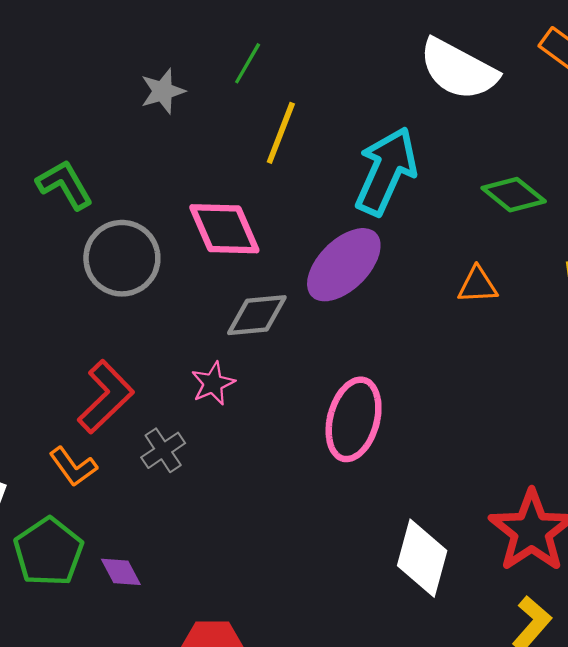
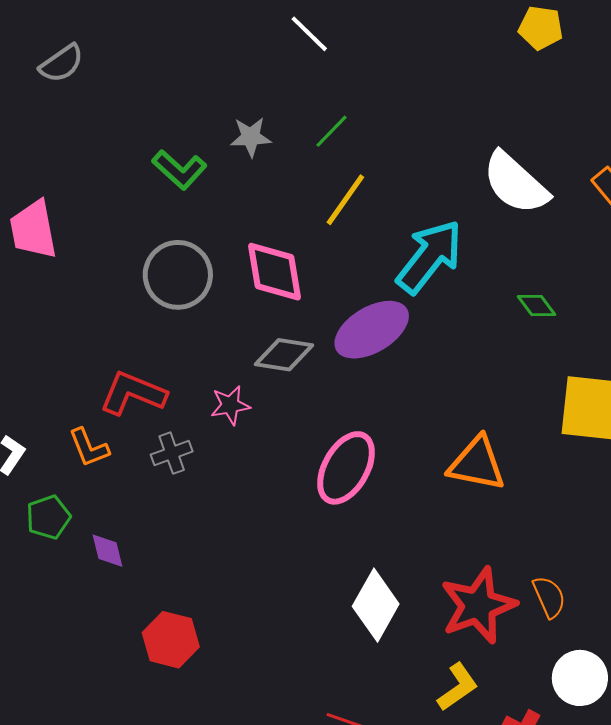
green L-shape: (65, 185) -> (179, 170), moved, turned 148
green diamond: (514, 195) -> (537, 306), size x0.7
orange triangle: (478, 285) -> (477, 464), moved, size x1.6
red L-shape: (106, 397) -> (133, 393), turned -128
green pentagon: (49, 552) -> (48, 517), size x0.7

